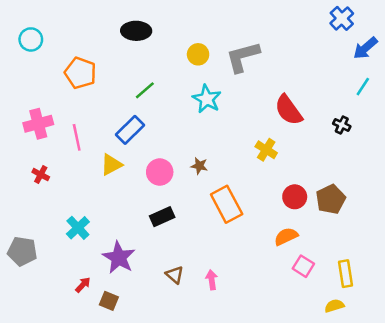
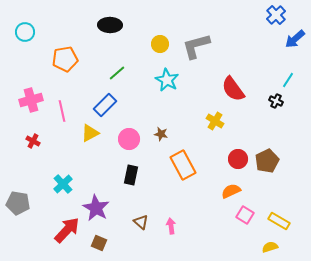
orange pentagon: (80, 73) -> (65, 59), turned -30
cyan line: (363, 87) -> (288, 80), moved
black rectangle: (162, 217) -> (131, 175), turned -54
yellow rectangle: (345, 274) -> (279, 221), turned -50
red arrow: (83, 285) -> (67, 230), size x2.0
brown square: (109, 301) -> (99, 243), moved

